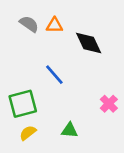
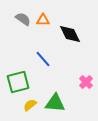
green triangle: (70, 130) -> (55, 103), size x1.5
yellow semicircle: (28, 133) -> (30, 105), moved

